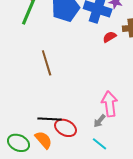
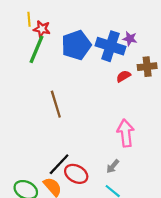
pink arrow: (110, 104) -> (126, 133), moved
black line: (50, 119) -> (59, 164), turned -50

